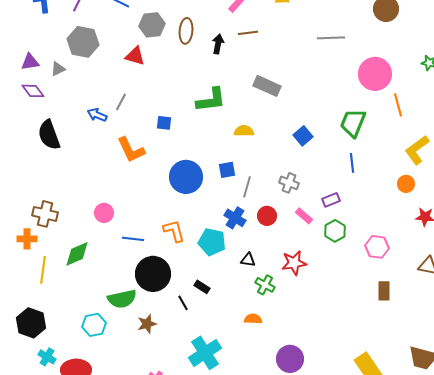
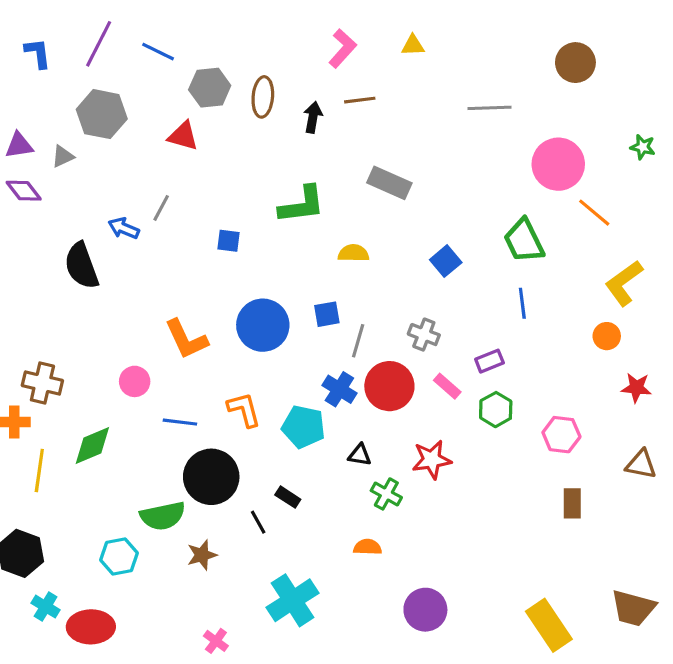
orange line: (398, 105) -> (594, 213), turned -35
green trapezoid: (353, 123) -> (524, 241), turned -48
black semicircle: (49, 135) -> (81, 266), moved
orange L-shape: (131, 150) -> (186, 339), moved
red circle: (267, 216) -> (389, 386), size x1.6

